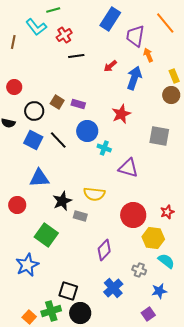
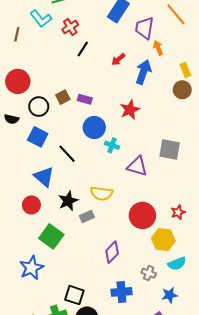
black line: (76, 56) -> (83, 49), turned -49
red circle: (14, 87) -> (18, 81), size x1.5
brown square: (57, 102) -> (63, 97), turned 32
gray square: (159, 136) -> (170, 149), moved
black line: (58, 140) -> (67, 154), moved
blue triangle: (39, 178) -> (44, 177), turned 45
red circle: (17, 205) -> (31, 205), moved
gray rectangle: (80, 216) -> (87, 217), turned -40
cyan semicircle: (166, 261) -> (177, 264), turned 120
blue cross: (113, 288) -> (121, 292), turned 36

